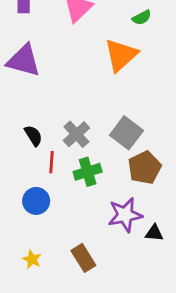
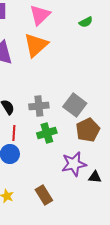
orange triangle: (121, 55) -> (36, 45), moved
gray cross: (76, 134) -> (39, 106), turned 36
red line: (51, 162) -> (14, 133), moved

